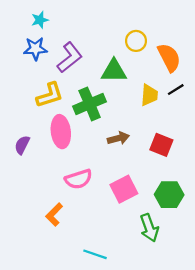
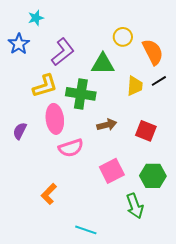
blue star: (35, 49) -> (19, 44), moved, turned -30
green cross: (90, 104) -> (81, 94), turned 32
pink semicircle: (79, 179) -> (71, 148), moved

